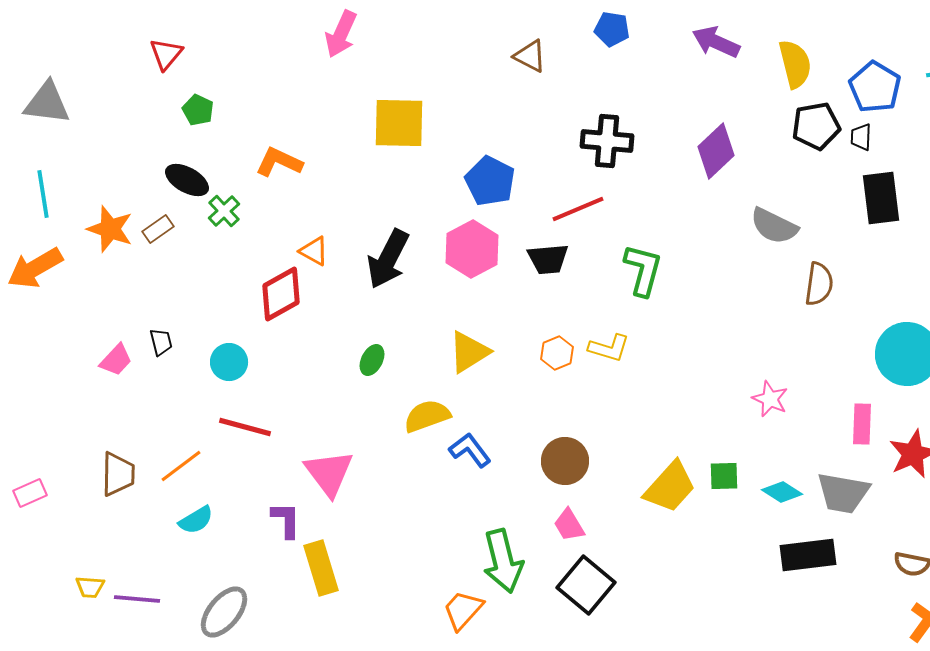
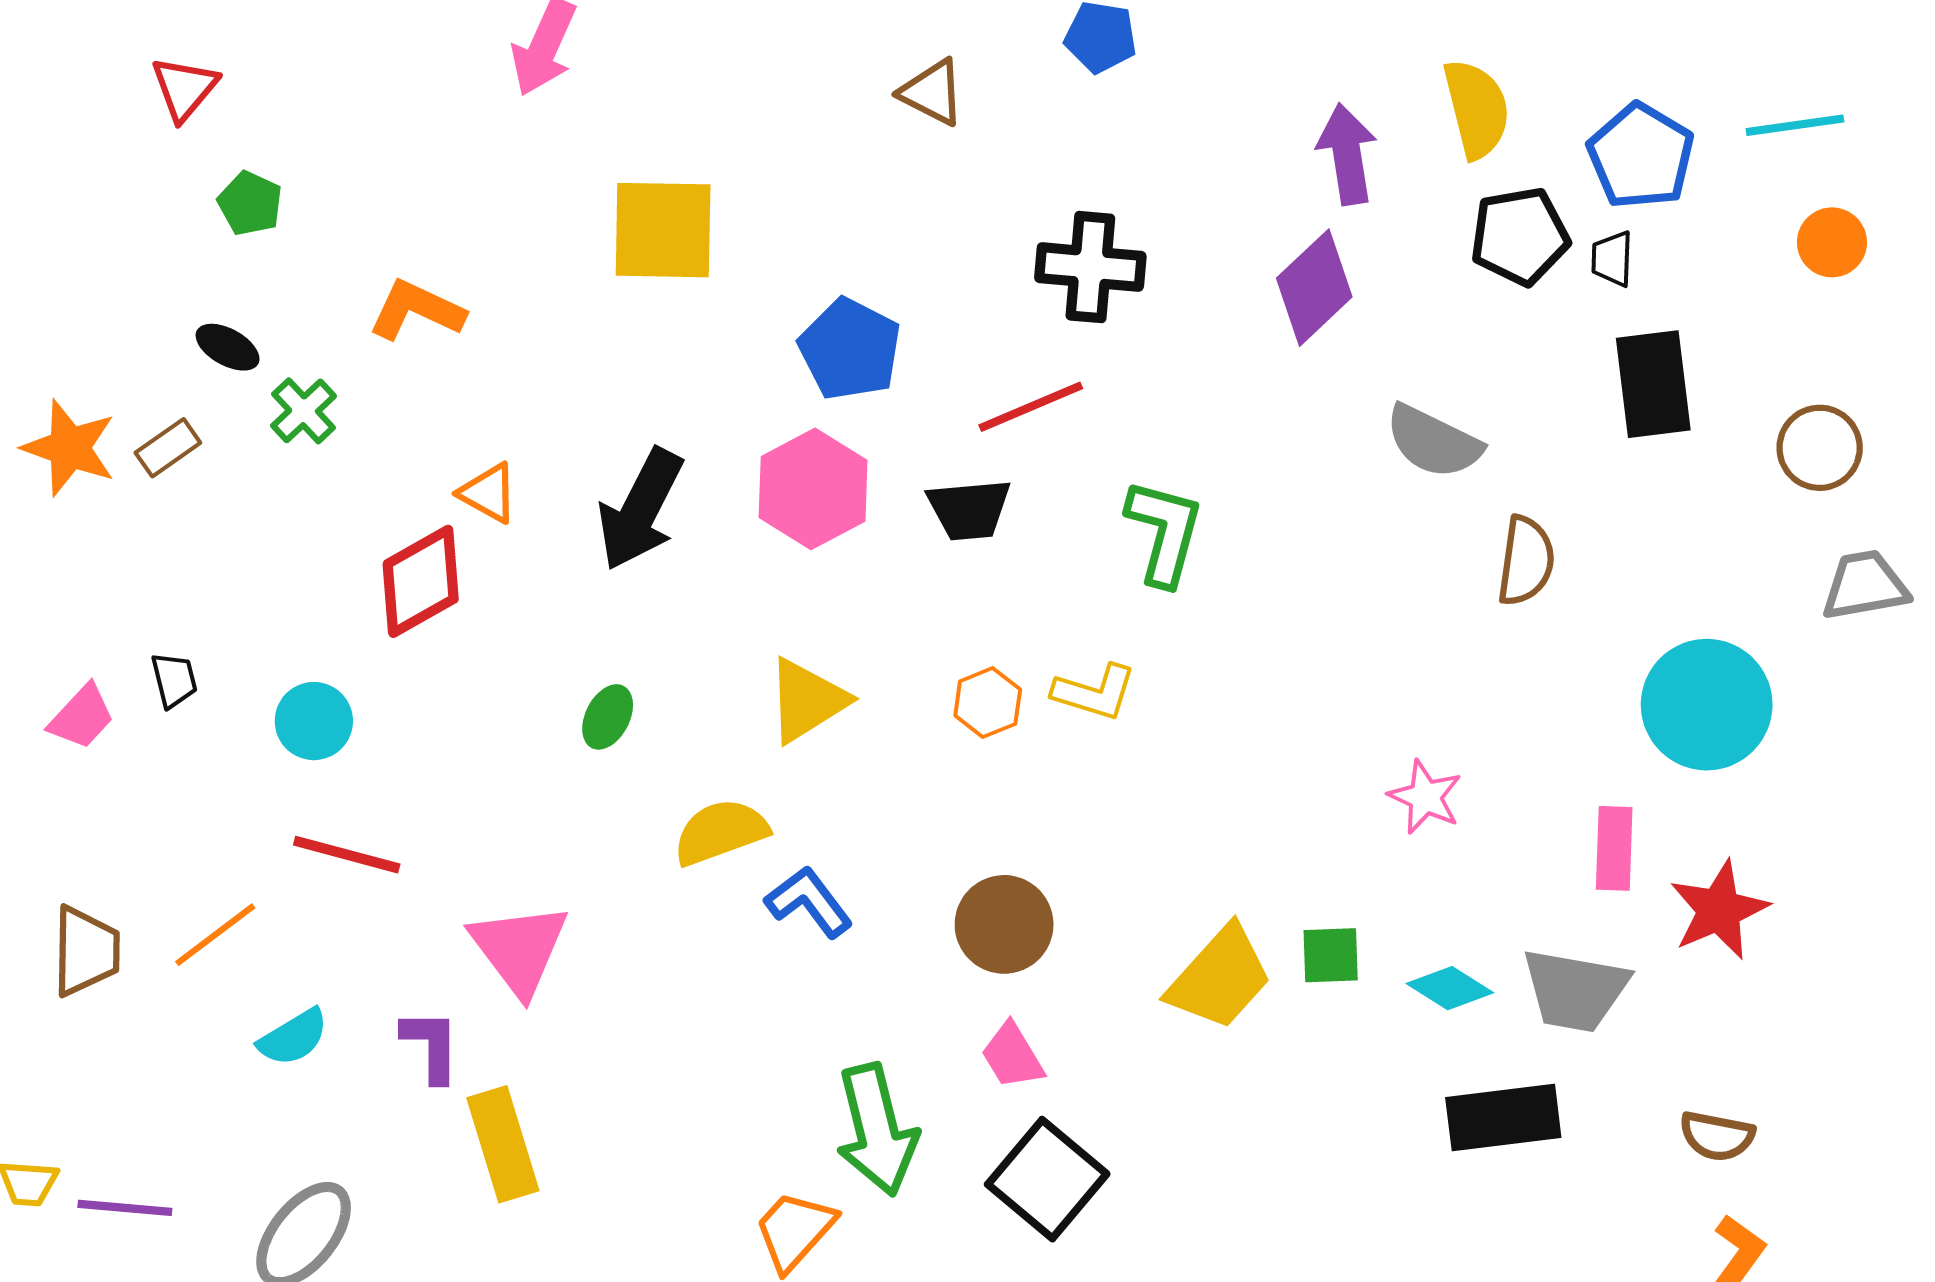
purple arrow: (716, 42) -> (1347, 154), moved, turned 57
black ellipse: (187, 180) -> (228, 347), size x0.7
cyan semicircle: (196, 520) -> (293, 1037), moved

